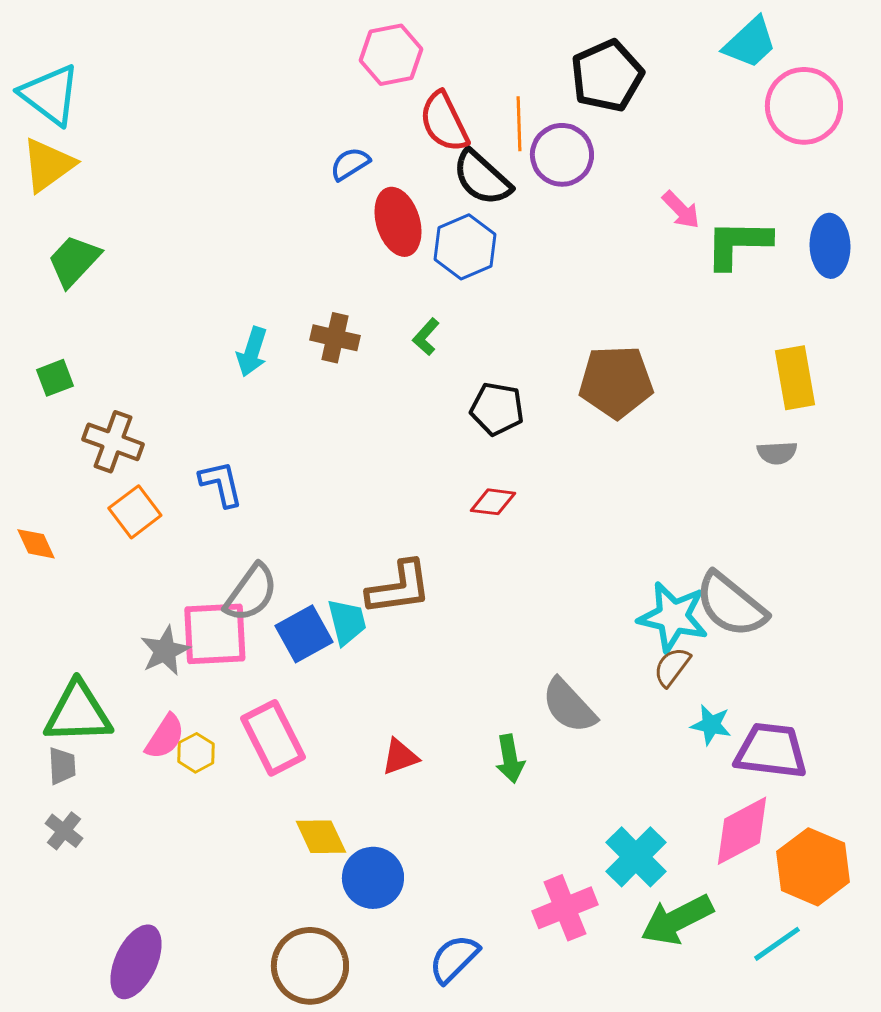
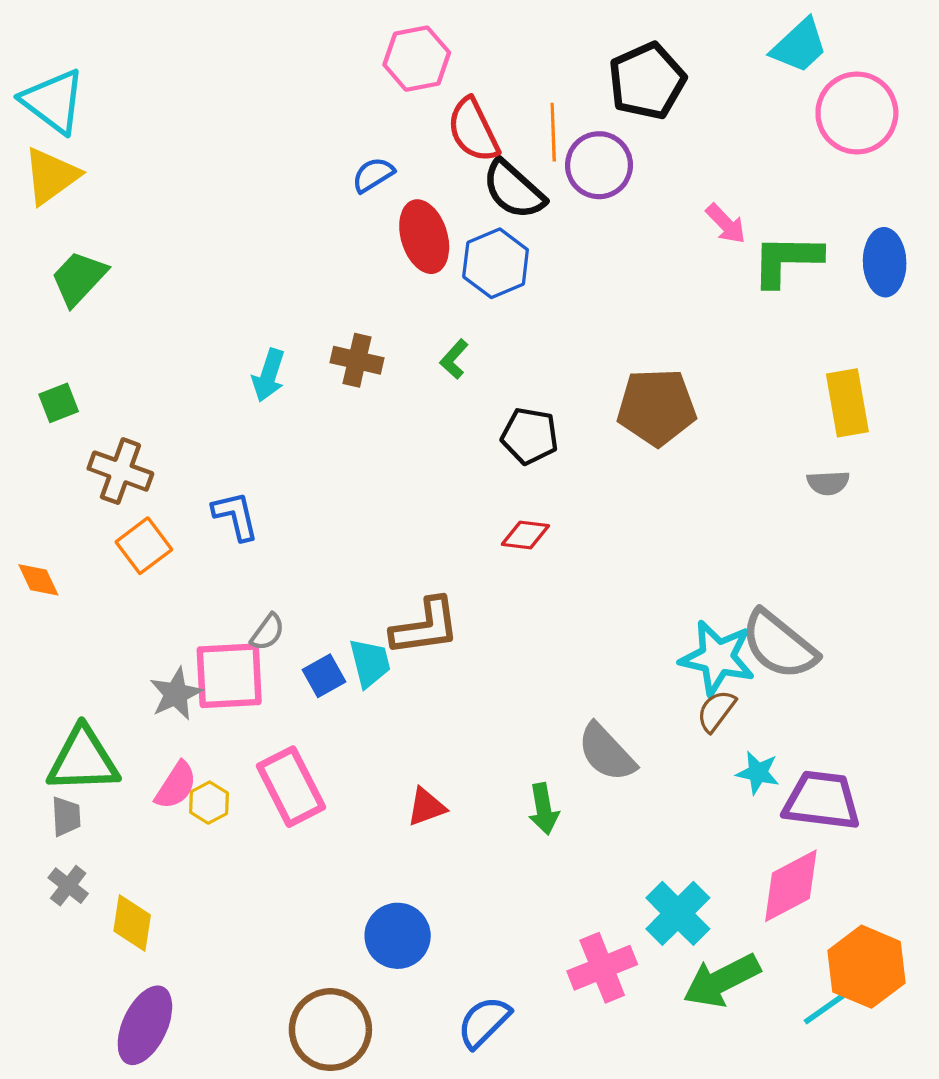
gray semicircle: (251, 593) -> (268, 632), size x0.6
blue square: (304, 634) -> (324, 676), size x0.7
yellow diamond: (321, 837) -> (132, 923), moved, turned 34
orange hexagon: (813, 867) -> (866, 967), moved

